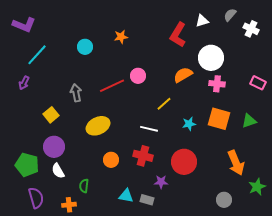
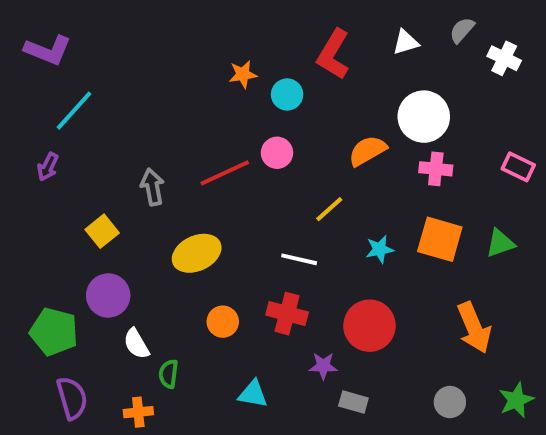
red L-shape: (178, 35) -> (333, 54), moved
cyan circle: (85, 47) -> (287, 94), moved
white semicircle: (58, 171) -> (136, 344), moved
green star: (257, 187) -> (516, 400), moved
gray rectangle: (147, 200) -> (353, 402), moved

